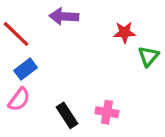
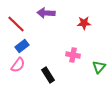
green triangle: (148, 56) -> (99, 67), moved
pink cross: (107, 112) -> (73, 55), moved

